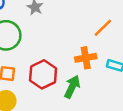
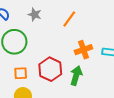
orange line: (103, 28) -> (69, 19), moved

